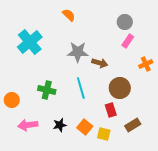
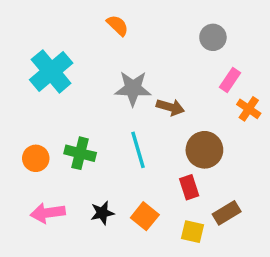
pink rectangle: (128, 41) -> (230, 80), moved
orange cross: (146, 64) -> (249, 109), turned -32
orange circle: (12, 100) -> (36, 158), moved
yellow square: (104, 134) -> (193, 232), moved

